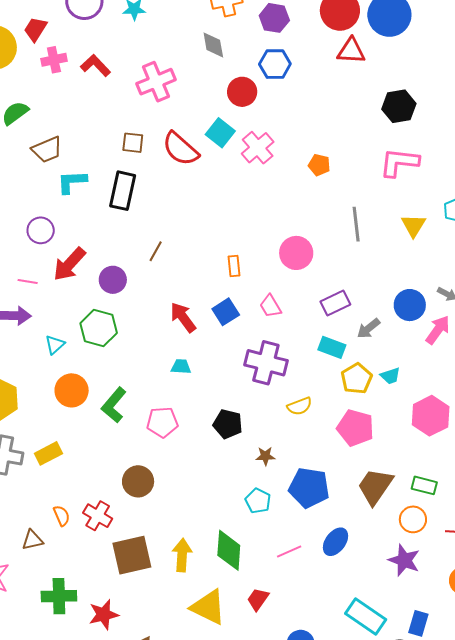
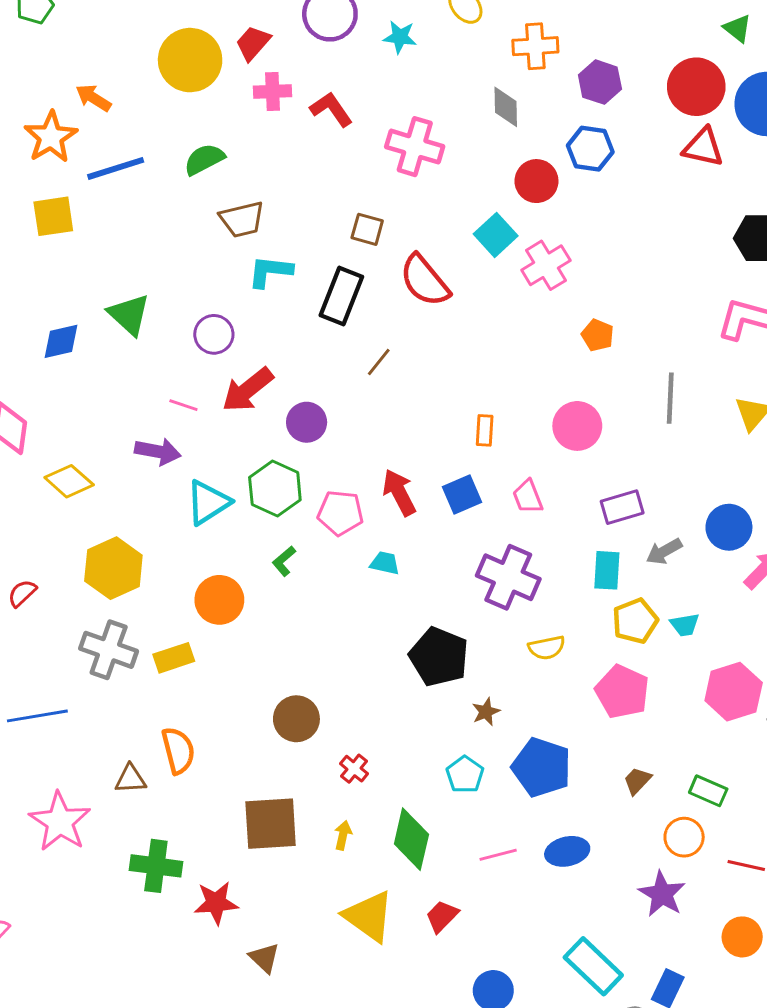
pink cross: (156, 82) -> (415, 147), turned 30
red semicircle: (180, 149) -> (425, 281), moved
orange pentagon: (319, 165) -> (598, 335), moved
brown line: (156, 251) -> (379, 362), moved
cyan triangle: (55, 345) -> (208, 502), size x1.6
cyan rectangle: (332, 347) -> (607, 570), turned 64
orange circle: (72, 390) -> (219, 600), moved
green L-shape: (114, 405) -> (284, 561), moved, size x0.6
pink pentagon: (162, 422) -> (340, 513), moved
black pentagon: (228, 424) -> (439, 657), size x1.4
brown star: (265, 456) -> (486, 712), turned -30
brown trapezoid: (375, 486) -> (637, 781), size x0.5
orange semicircle: (62, 516) -> (178, 750), size x1.5
red cross: (98, 516) -> (354, 769), moved, size x0.7
blue ellipse: (336, 542) -> (567, 851), turned 32
yellow arrow: (182, 555) -> (343, 835), size x0.6

